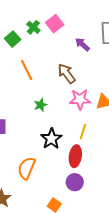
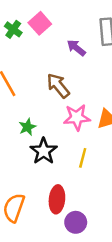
black star: (51, 139) -> (44, 151), moved
red ellipse: (75, 156) -> (57, 199), moved

